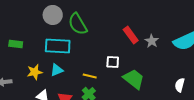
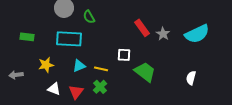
green semicircle: (78, 24) -> (89, 17), size x0.6
cyan triangle: (57, 70) -> (79, 66), moved

